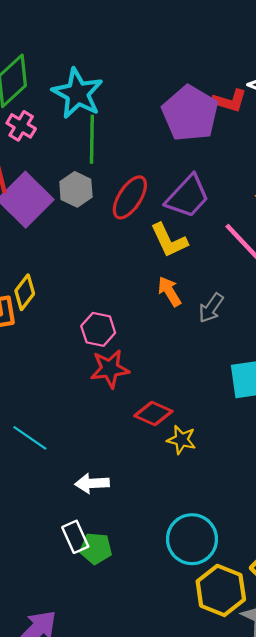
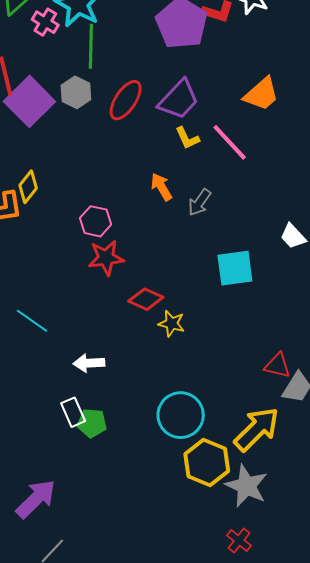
pink cross: (21, 126) -> (45, 22), moved
yellow L-shape: (169, 240) -> (187, 138), moved, size x0.7

